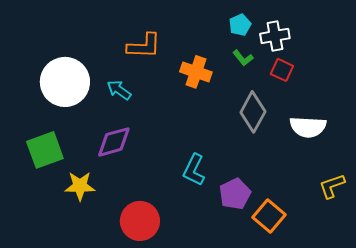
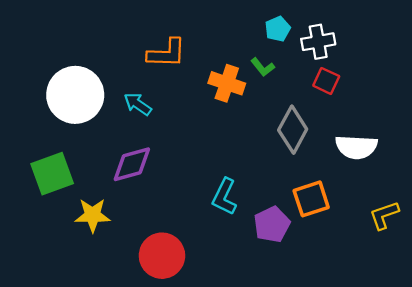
green L-shape: (243, 58) -> (263, 67), moved
orange square: (269, 216) -> (311, 199), moved, turned 32

